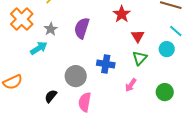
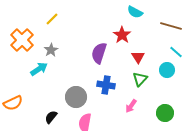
purple semicircle: (82, 28) -> (99, 53), moved

